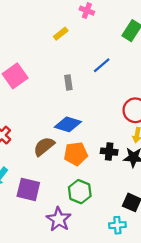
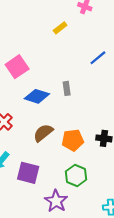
gray rectangle: (68, 82) -> (67, 88), moved
blue diamond: (68, 124) -> (37, 96), moved

